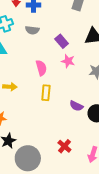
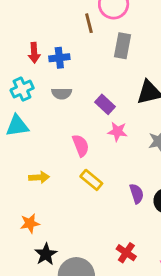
yellow rectangle: (46, 93) -> (91, 180), turned -49
purple semicircle: (76, 106) -> (137, 194), turned -128

